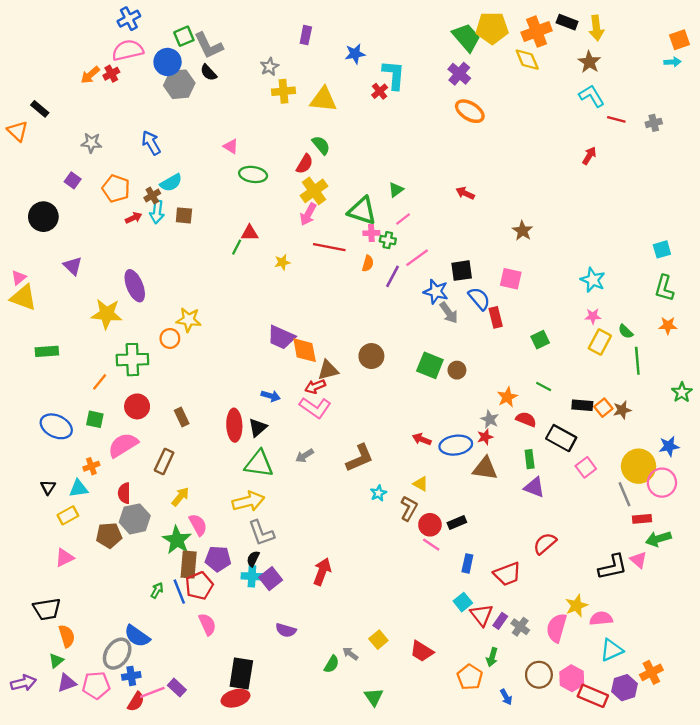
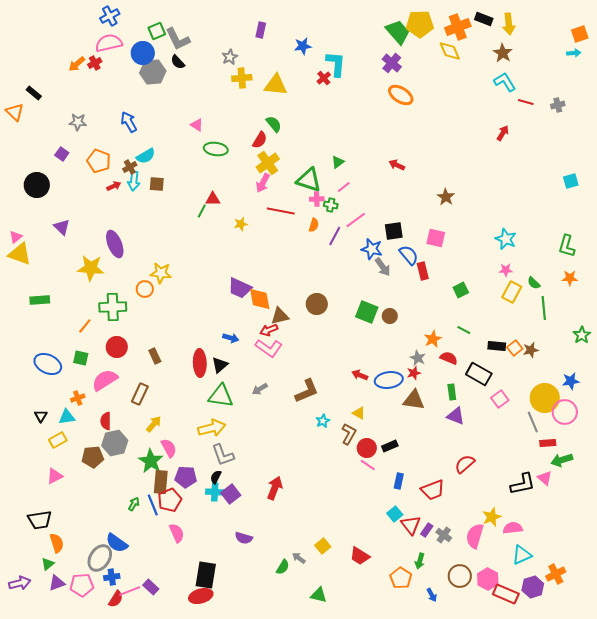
cyan square: (662, 249) -> (571, 181), moved
green triangle: (374, 697) -> (319, 595), turned -42

